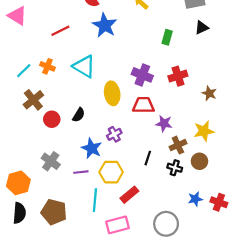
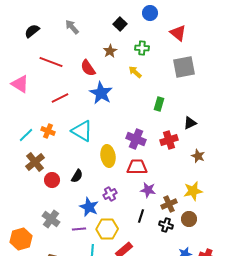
black triangle: (202, 28) -> (190, 123), moved
purple star: (164, 124) -> (148, 190), moved

